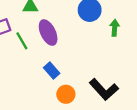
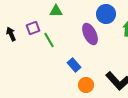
purple ellipse: (48, 33) -> (90, 34), moved

